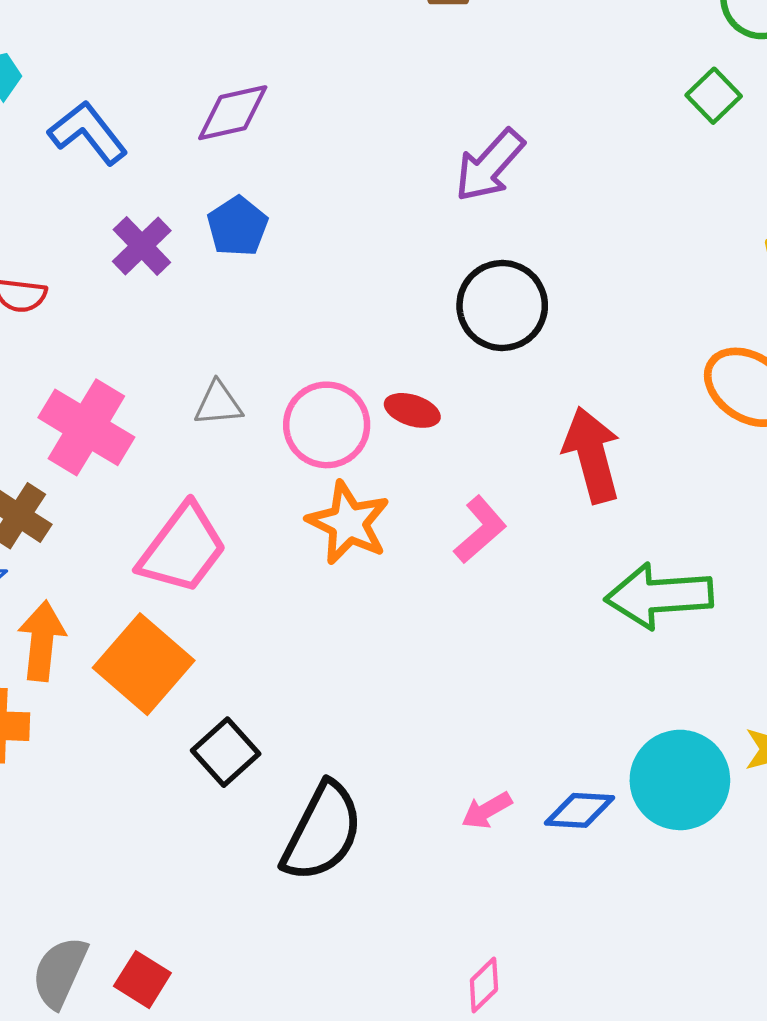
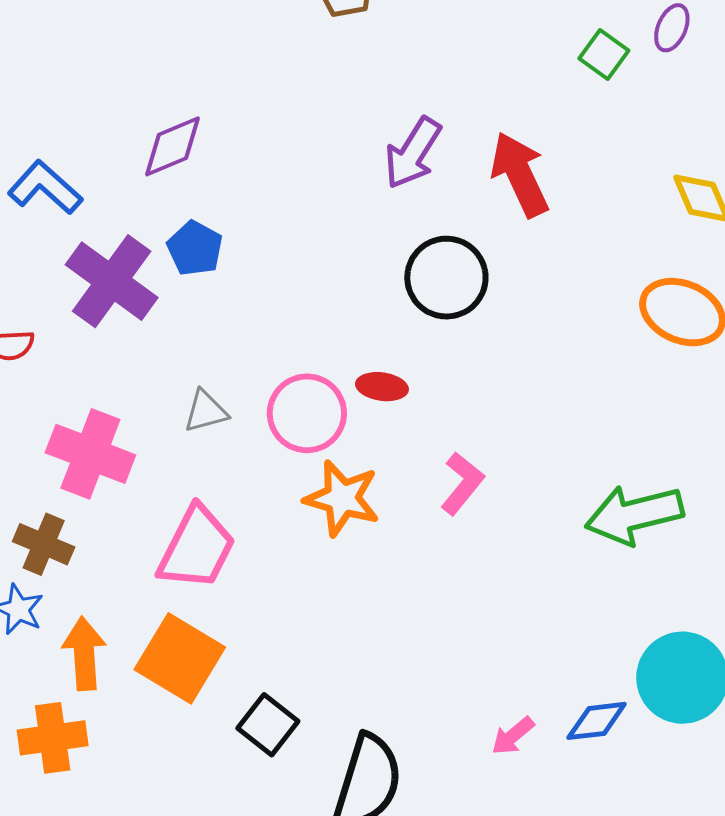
purple cross: (142, 246) -> (112, 281), size x1.6
red arrow: (592, 455) -> (520, 174), moved

